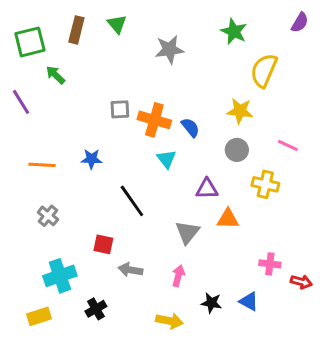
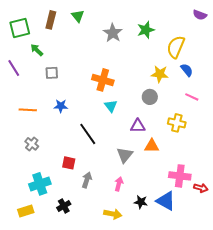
purple semicircle: (300, 22) -> (200, 15), turned 80
green star: (234, 31) -> (146, 30), moved, turned 30
gray star: (169, 49) -> (113, 33), turned -30
gray square: (120, 109) -> (52, 73), moved
blue semicircle: (190, 127) -> (187, 70), moved
gray circle: (237, 150) -> (150, 97), moved
pink cross: (270, 264) -> (180, 176), size x1.5
gray arrow: (130, 270) -> (87, 180), turned 98
blue triangle: (249, 301) -> (166, 201), size x1.5

